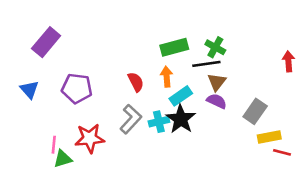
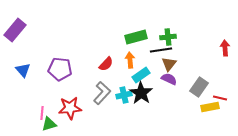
purple rectangle: (46, 42) -> (15, 30), moved
green cross: (215, 47) -> (168, 37), turned -35
red semicircle: (136, 82) -> (106, 64), turned 70
red line: (282, 152) -> (220, 98), moved

